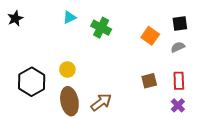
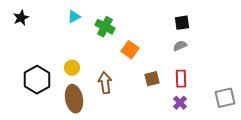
orange square: (150, 36) -> (130, 50), moved
brown arrow: (101, 102) -> (105, 83), moved, turned -60

